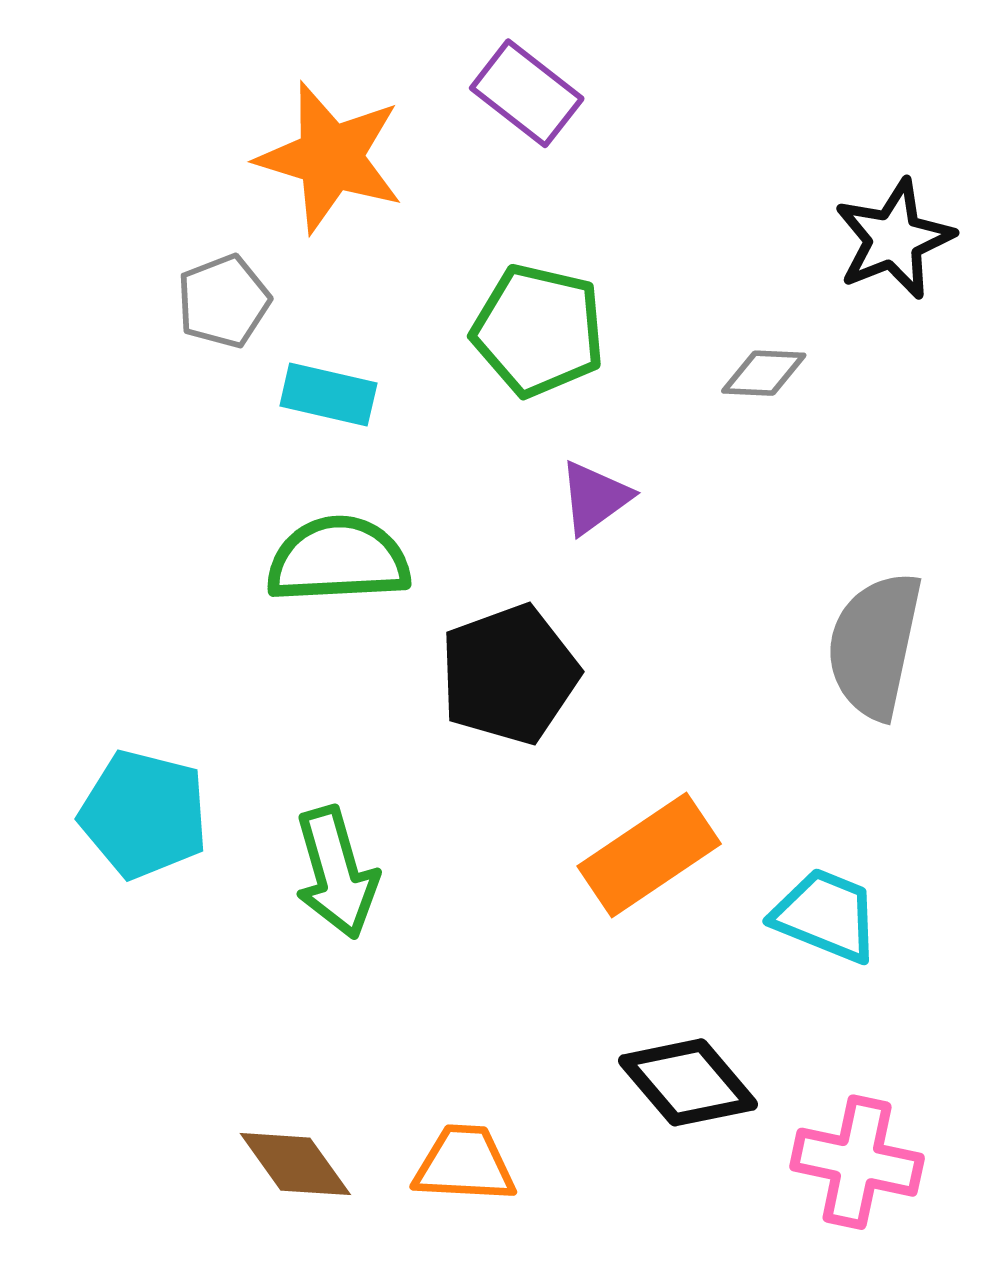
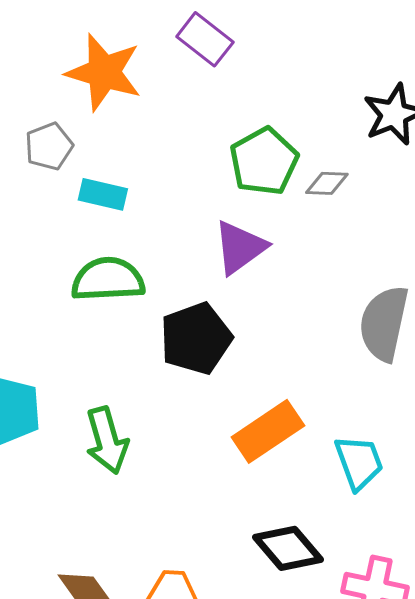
green pentagon: (538, 330) -> (264, 161), moved, turned 30
purple triangle: (595, 498) -> (240, 247), size x1.4
cyan trapezoid: (826, 915) -> (359, 462), turned 48

